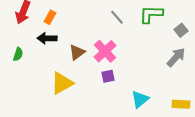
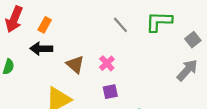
pink cross: (105, 51) -> (107, 63), size x0.6
brown triangle: (77, 52) -> (75, 64), turned -42

